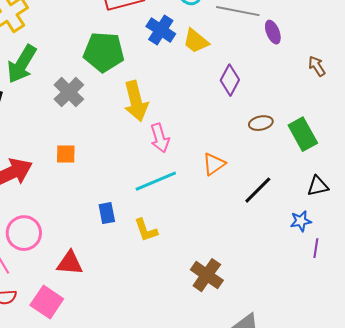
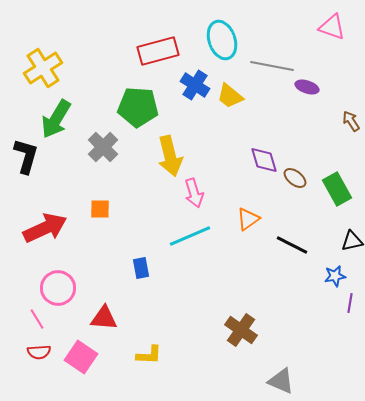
purple ellipse: (273, 32) -> (307, 87), turned -50
purple diamond: (230, 80) -> (264, 160), moved, turned -44
brown ellipse: (261, 123) -> (295, 178), turned 50
black line: (258, 190) -> (292, 245), turned 72
yellow L-shape: (146, 230) -> (149, 355), moved, turned -68

